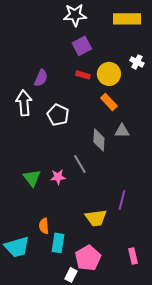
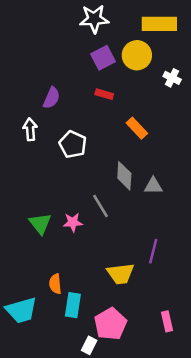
yellow circle: (109, 74) -> (137, 55), moved
white arrow: (24, 103) -> (30, 129), size x0.7
gray triangle: (122, 131) -> (153, 186), moved

